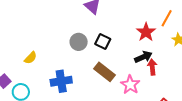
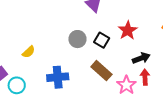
red star: (146, 32) -> (128, 30), moved
red arrow: (152, 67) -> (145, 77), moved

